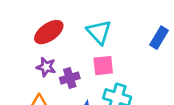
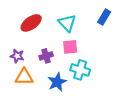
blue rectangle: (159, 38) -> (104, 17), moved
purple star: (46, 67) -> (17, 56), moved

